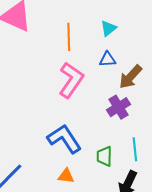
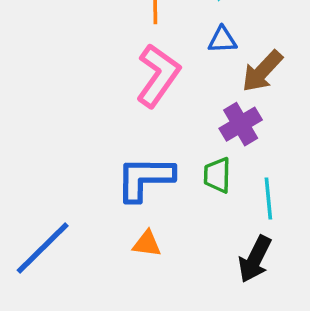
blue L-shape: (64, 139) -> (145, 178), turned -57
green trapezoid: (104, 156) -> (217, 175), moved

